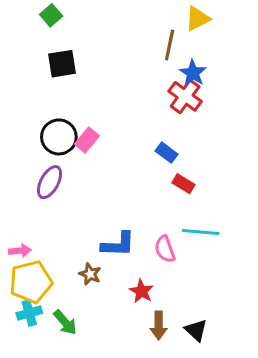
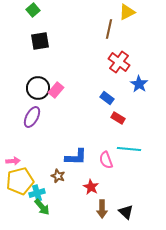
blue star: (193, 73) -> (139, 84), moved
cyan cross: (29, 313) -> (37, 193), moved

